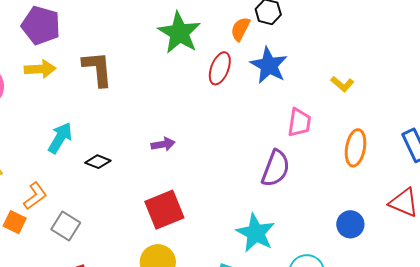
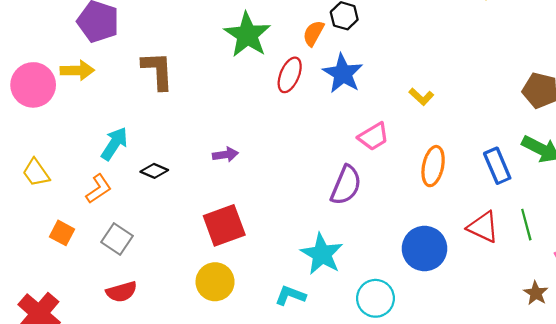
yellow arrow: (40, 69) -> (77, 70), moved
pink trapezoid: (299, 123) -> (373, 137), turned 48
orange L-shape: (35, 196) -> (99, 189), moved
blue circle: (350, 224) -> (425, 249), size x1.5

